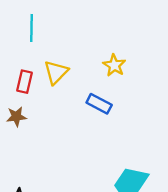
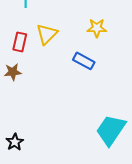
yellow star: (114, 65) -> (97, 28), turned -30

